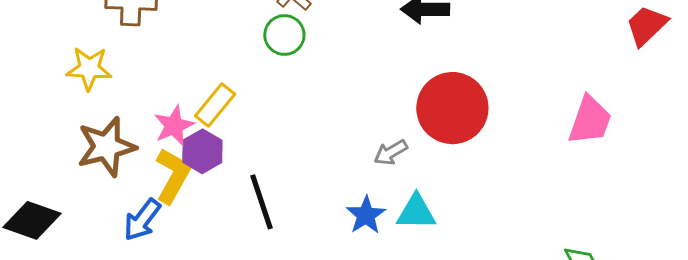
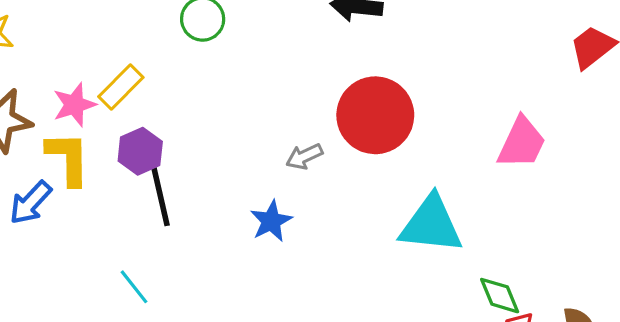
purple hexagon: (202, 151) -> (140, 151), moved
yellow L-shape: (173, 176) -> (68, 158), turned -36
cyan triangle: (416, 212) -> (431, 225), moved, size x1.5

